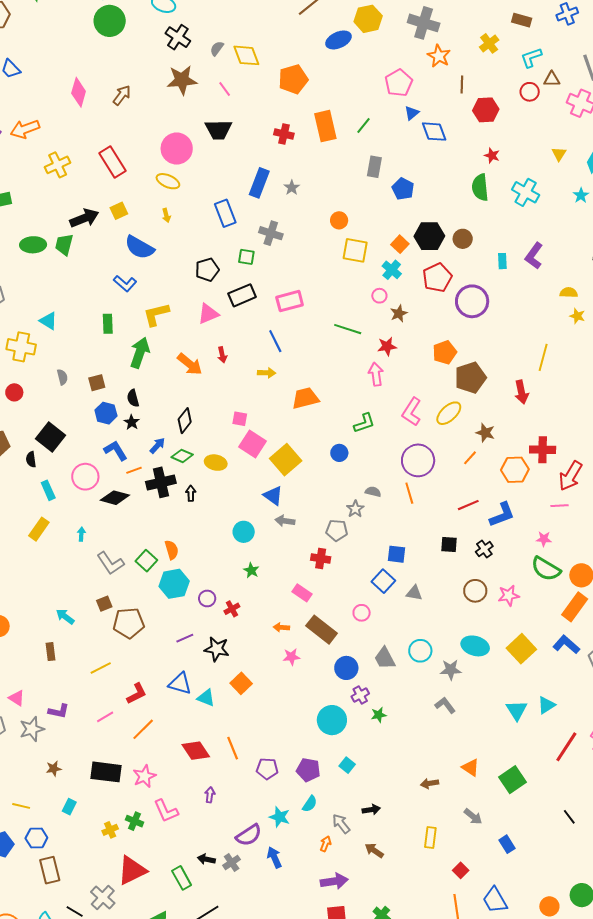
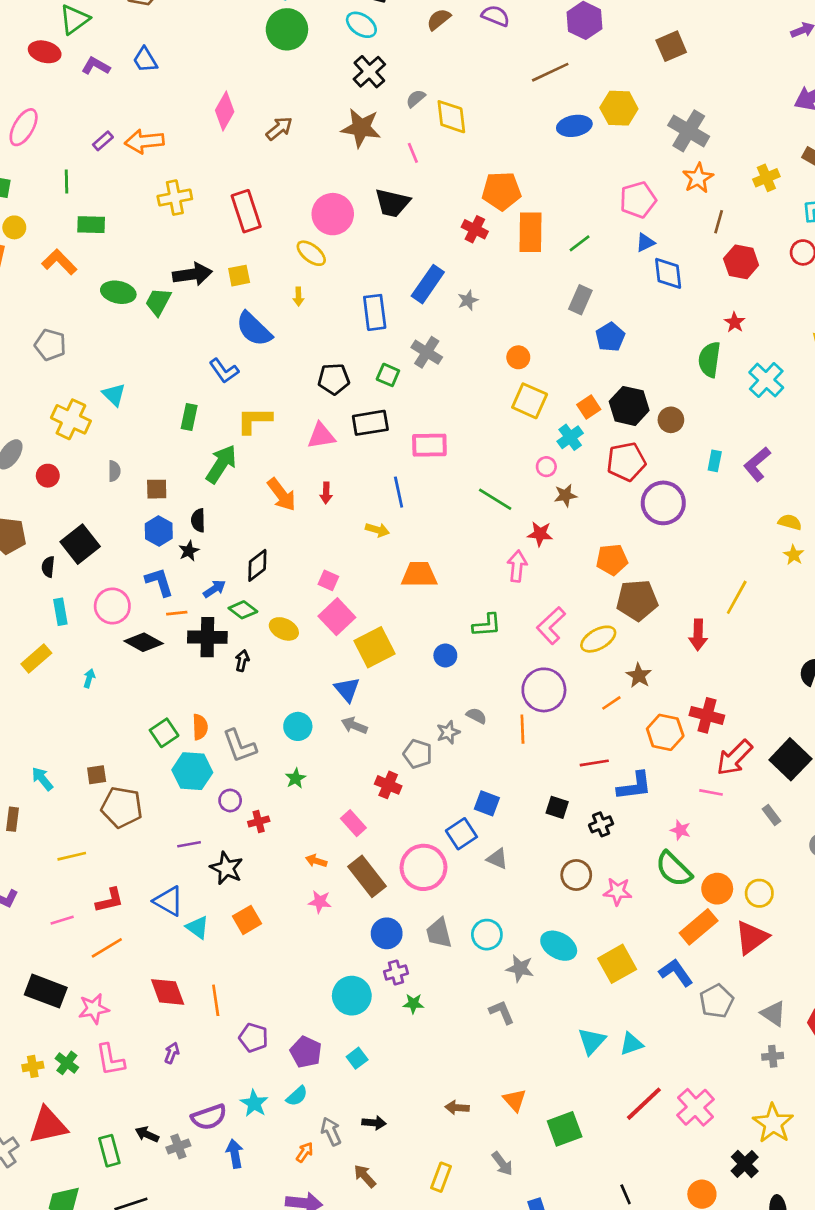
orange pentagon: (293, 79) -> (501, 191), moved
gray L-shape: (110, 563) -> (240, 746), moved
pink circle: (362, 613) -> (424, 867), size x2.0

